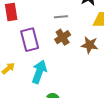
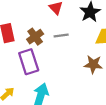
brown cross: (63, 37) -> (35, 37), moved

